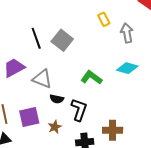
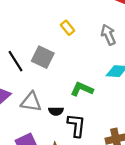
yellow rectangle: (104, 19) -> (68, 28), moved
black semicircle: (57, 99) -> (56, 111), moved

